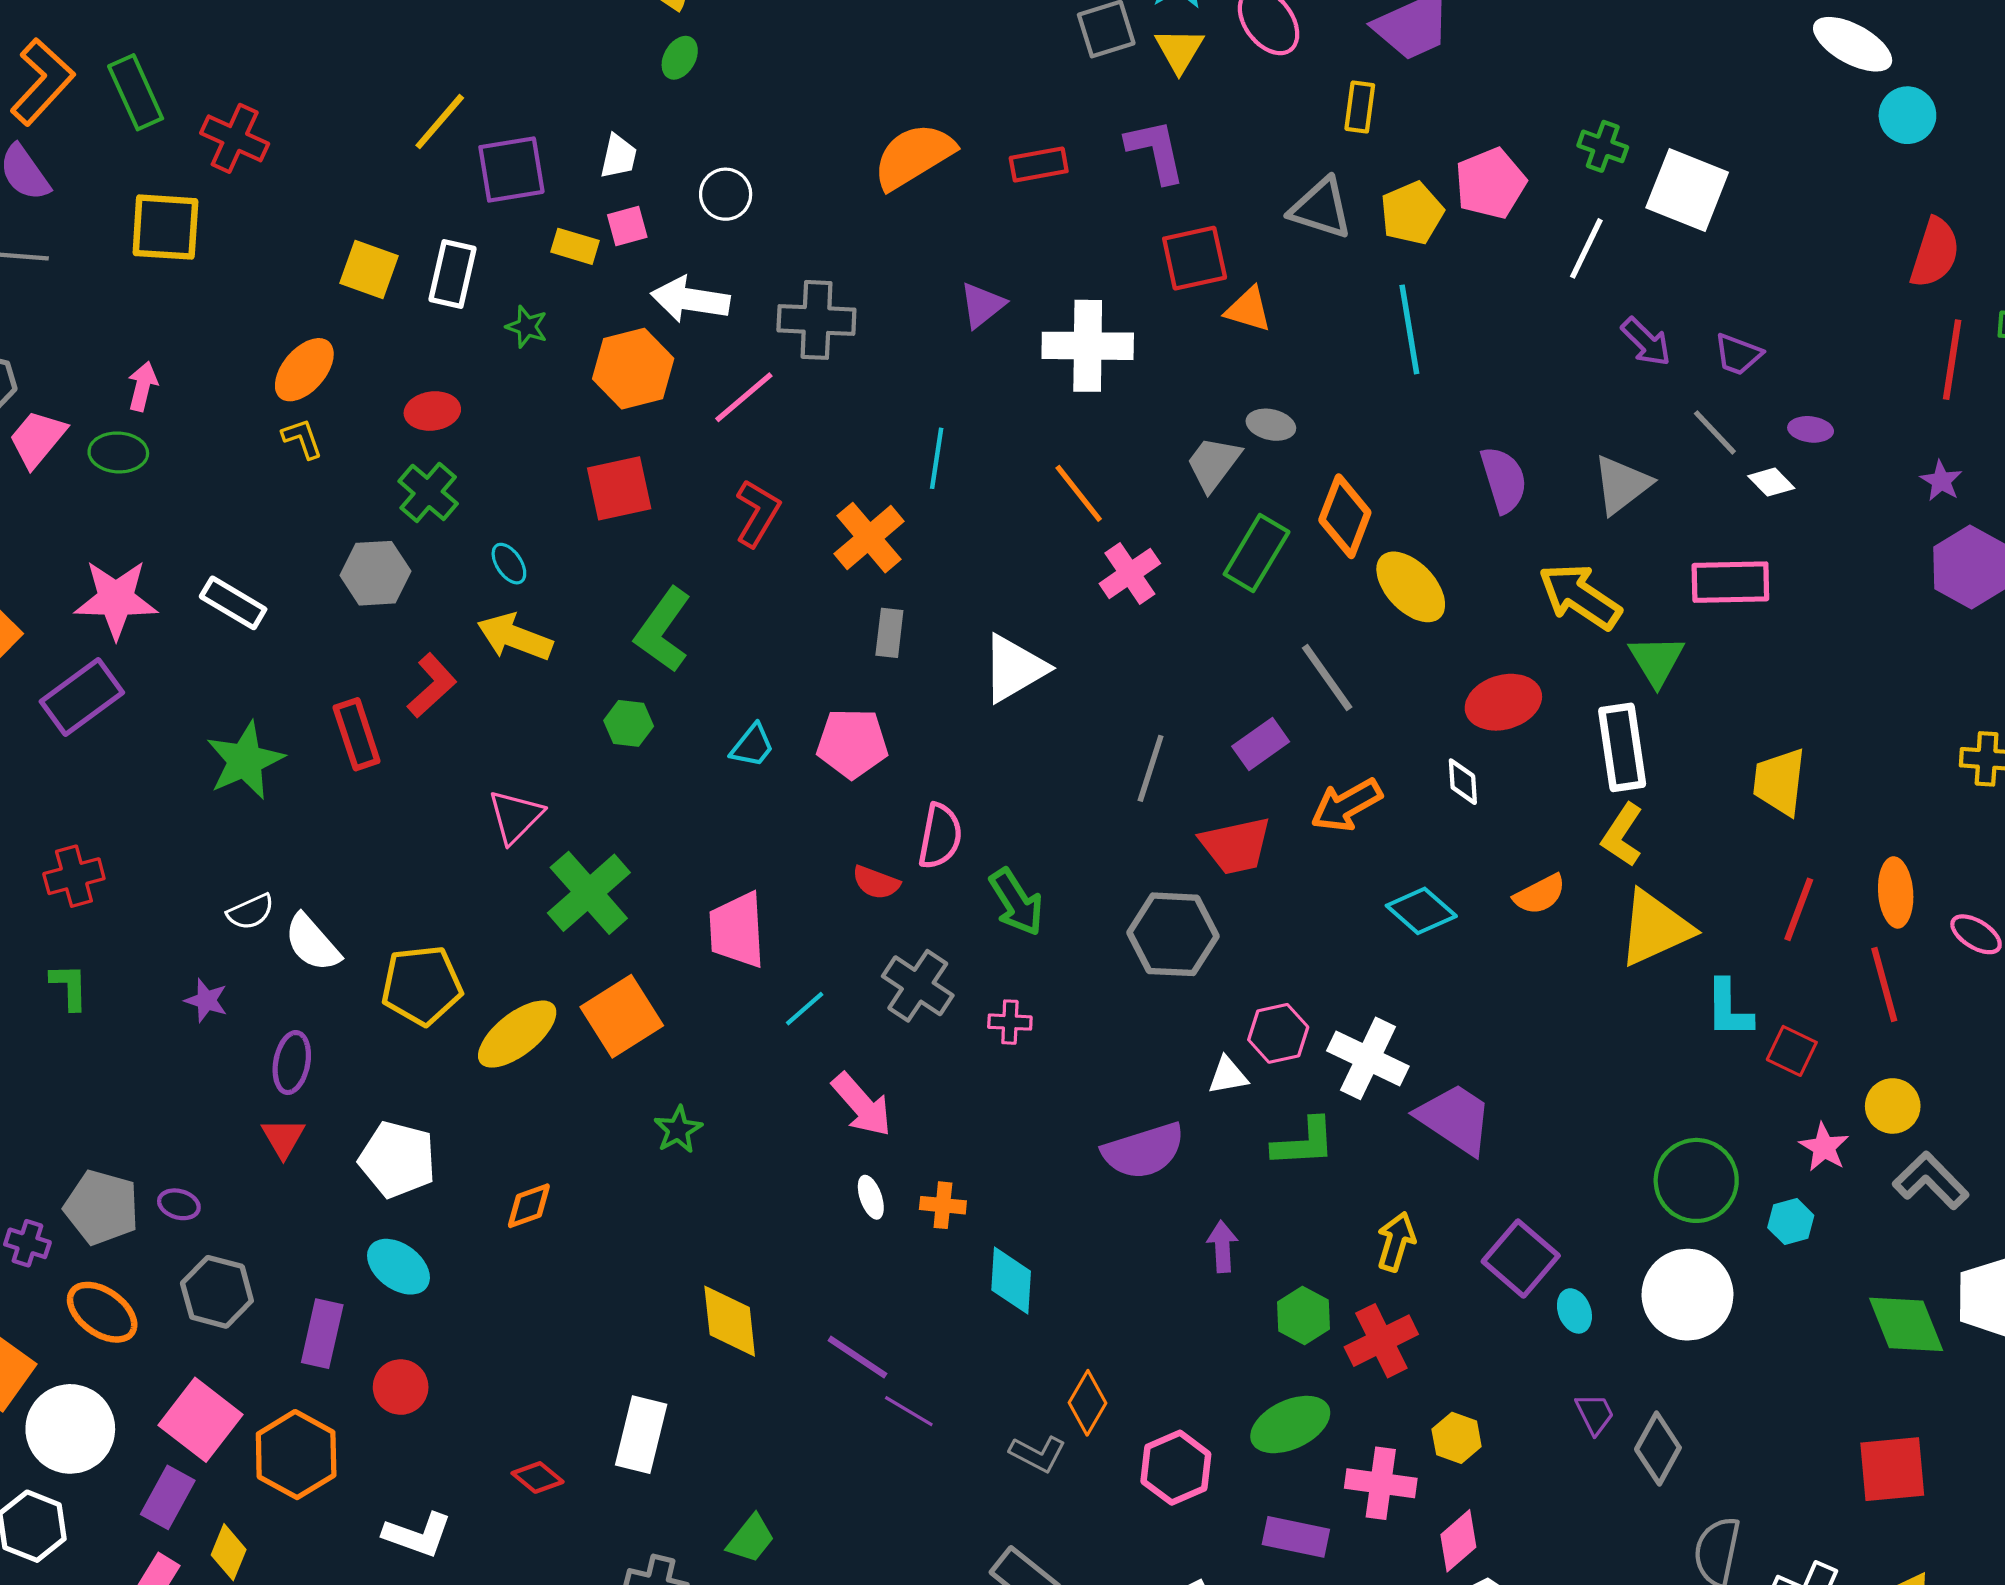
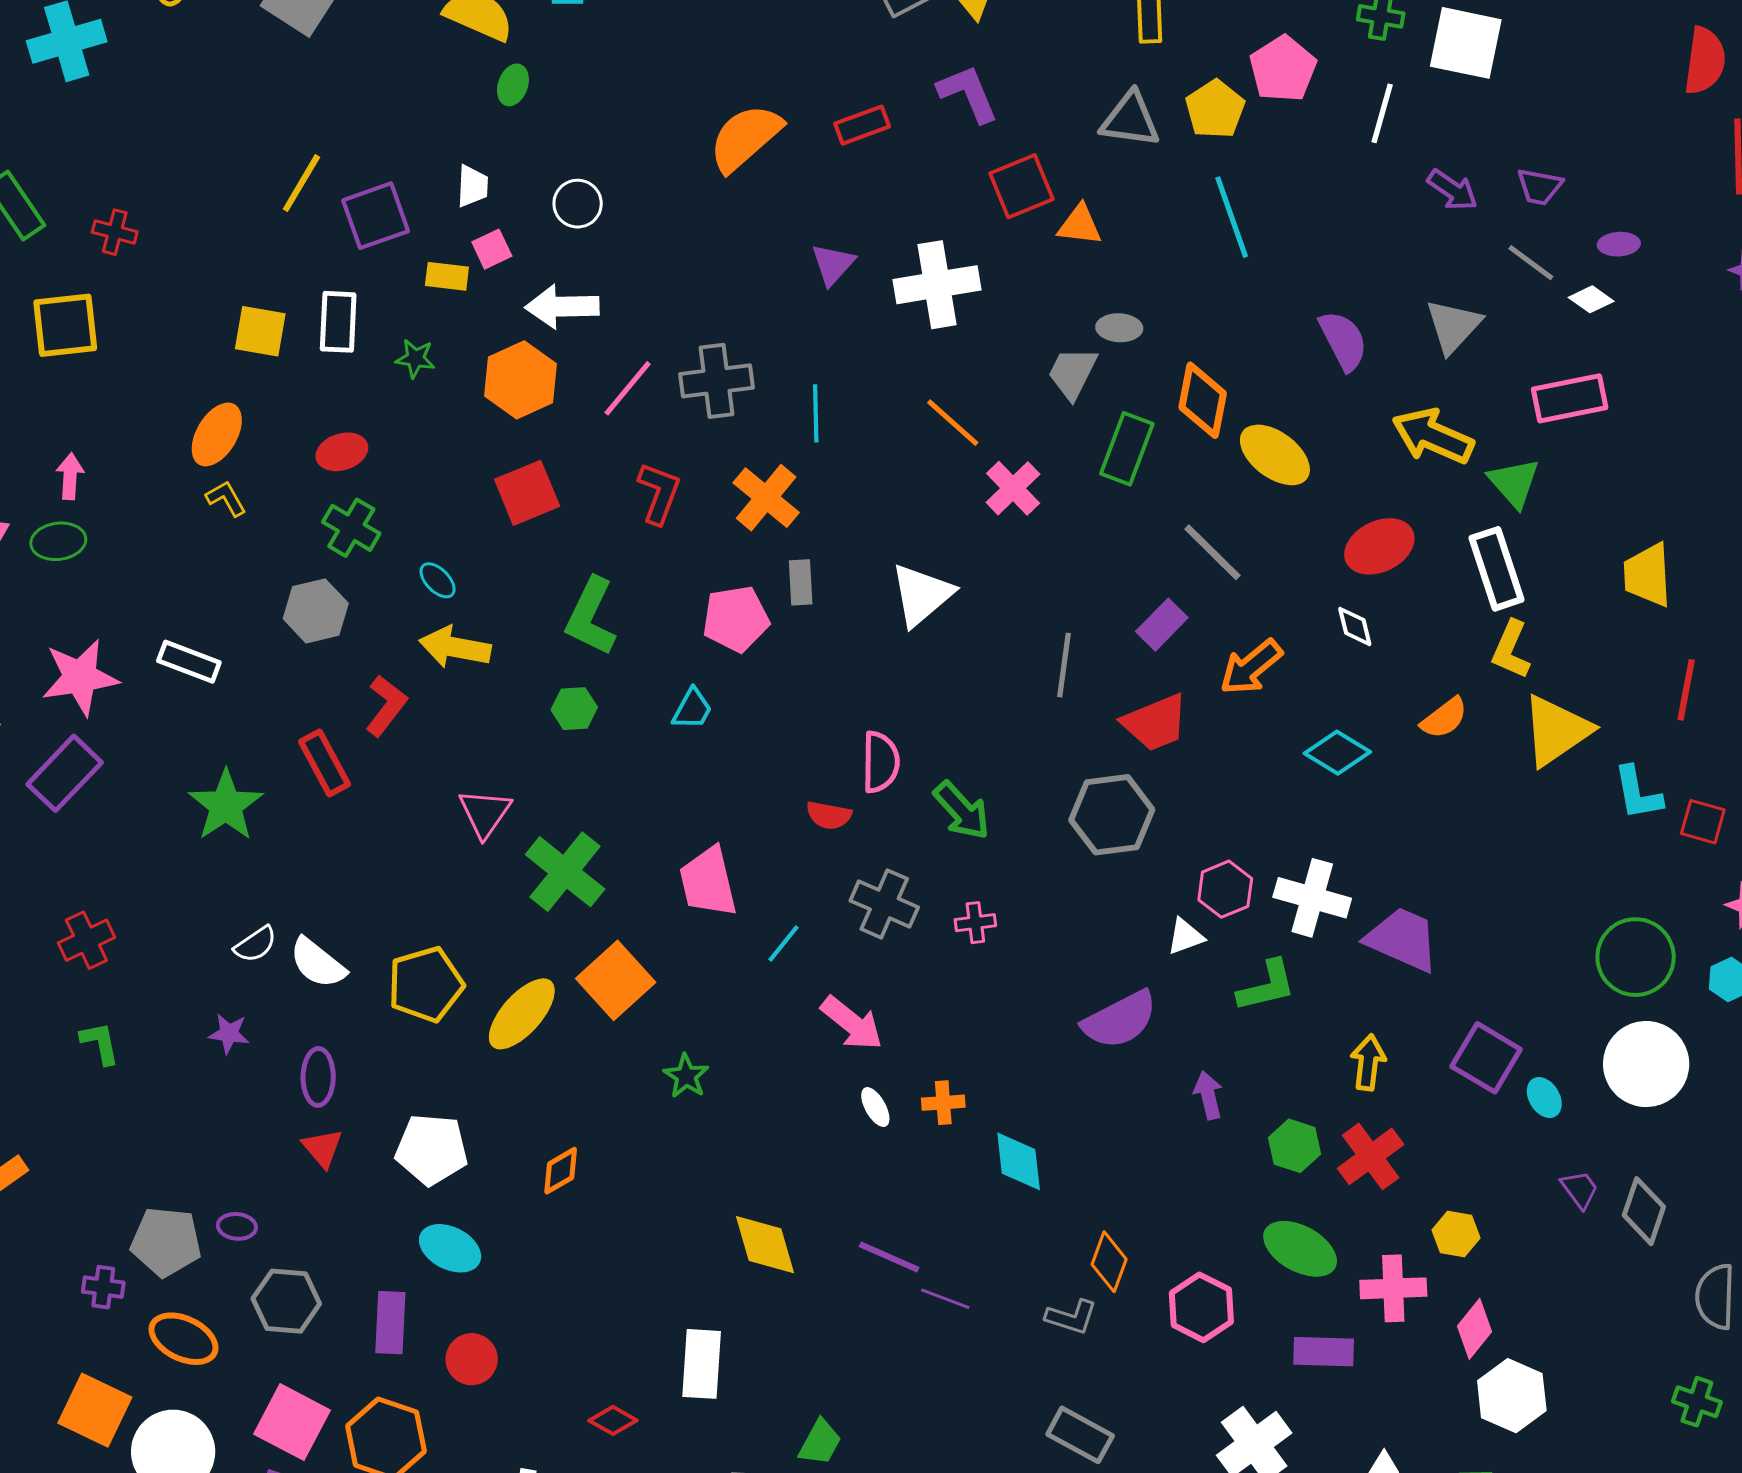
red cross: (235, 138) -> (115, 232), size x0.7
gray cross: (816, 320) -> (717, 381), moved
pink pentagon: (852, 743) -> (736, 619), moved
green ellipse: (1290, 1425) -> (1300, 1249), turned 64

